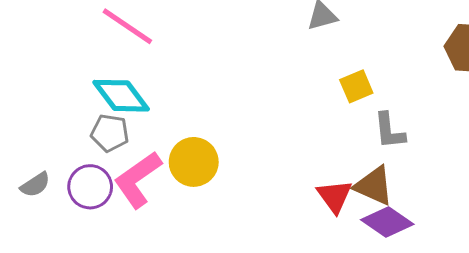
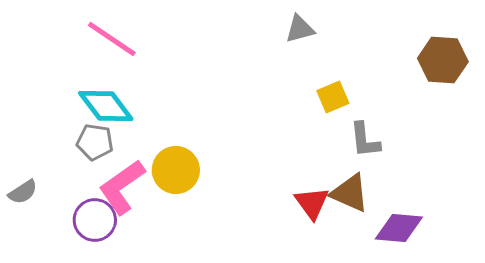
purple circle: (90, 187) -> (95, 220), moved
purple diamond: (387, 222) -> (399, 228), moved, turned -30

